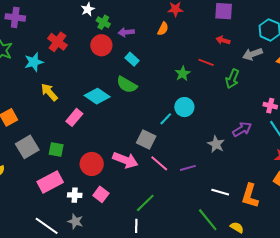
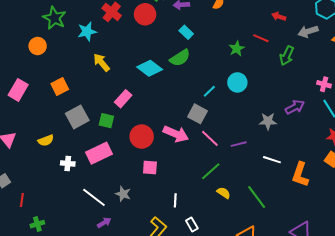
red circle: (101, 45) -> (145, 14), moved
green semicircle: (127, 85) -> (180, 58), turned -65
pink rectangle: (74, 117) -> (123, 99), moved
cyan line: (166, 119) -> (209, 91), moved
gray star: (216, 144) -> (268, 121), turned -30
white line: (220, 192) -> (272, 160), moved
pink square: (101, 194) -> (150, 168), turned -35
white cross: (75, 195) -> (68, 163), moved
green line: (145, 203) -> (211, 171), moved
white line: (136, 226) -> (175, 200), moved
yellow semicircle: (237, 227) -> (224, 193), moved

